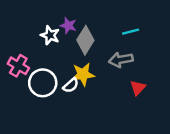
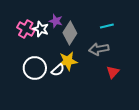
pink cross: (18, 66) -> (26, 29), moved

